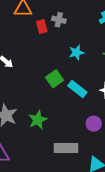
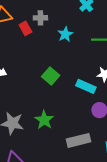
cyan star: (76, 53) -> (65, 34), moved
cyan rectangle: (77, 89) -> (86, 86), moved

